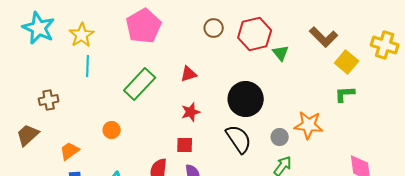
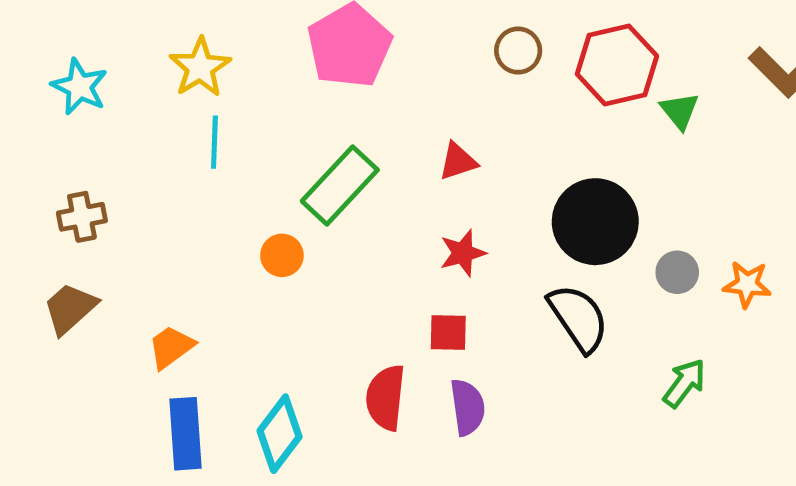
cyan star: (39, 28) -> (80, 87), moved, size x0.7
brown cross: (49, 100) -> (82, 217), moved
orange star: (309, 125) -> (747, 284), size x0.7
orange circle: (112, 130) -> (282, 255), moved
gray circle: (280, 137) -> (677, 272), moved

